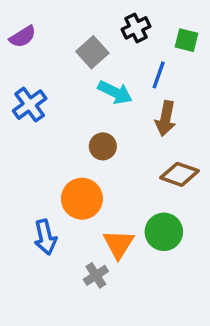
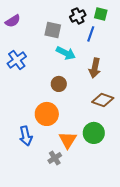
green square: (186, 40) -> (101, 14), moved
gray square: (92, 52) -> (53, 30), turned -36
blue line: (159, 75) -> (91, 34), moved

